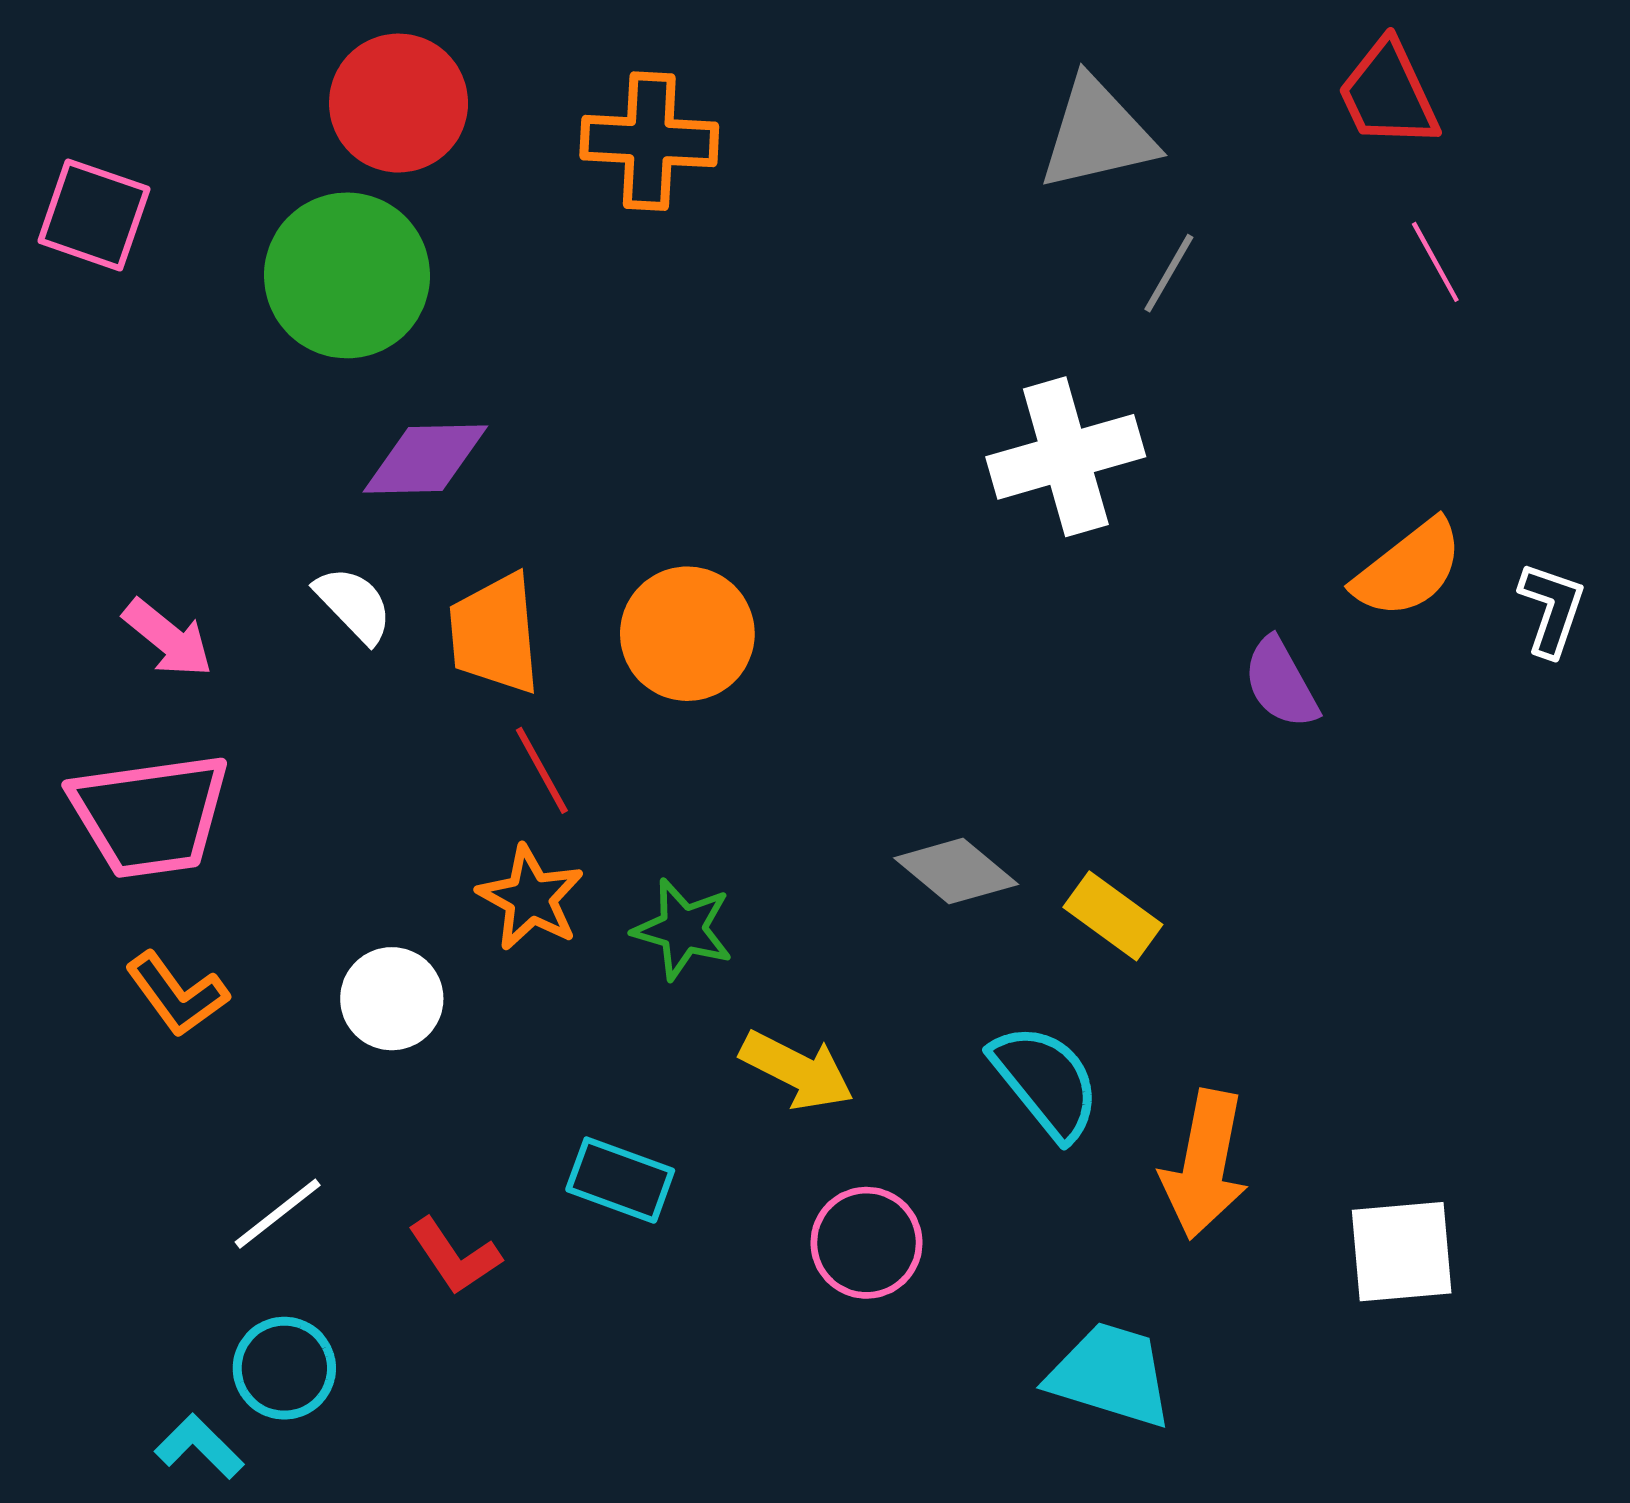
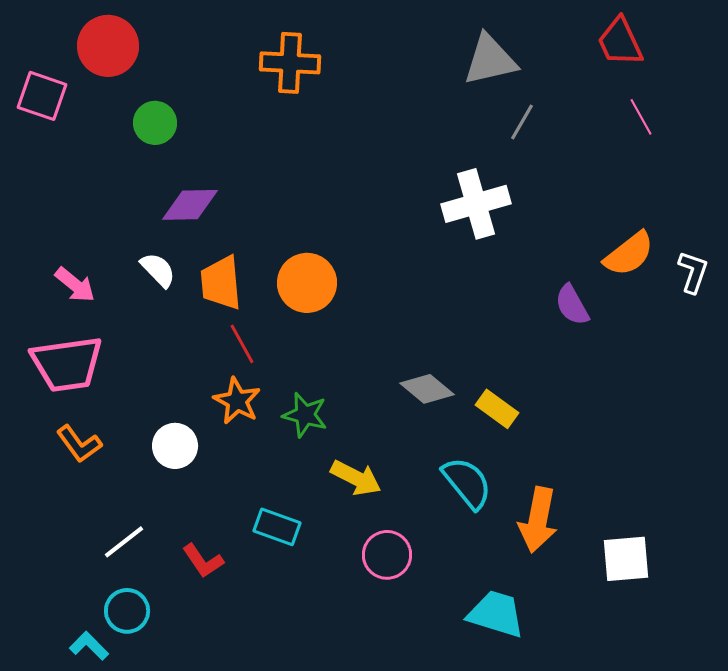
red circle: (399, 103) -> (108, 46), moved
green circle: (347, 275) -> (155, 123), size x0.6

